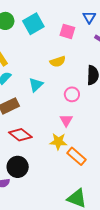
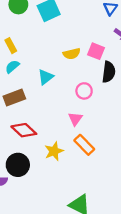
pink square: (67, 31) -> (96, 51), moved
yellow star: (58, 141) -> (54, 151), moved, turned -30
orange rectangle: (76, 156) -> (84, 145), moved

